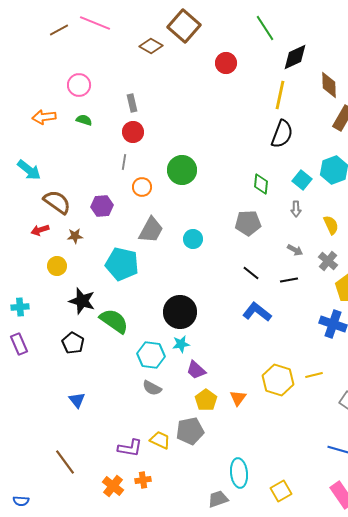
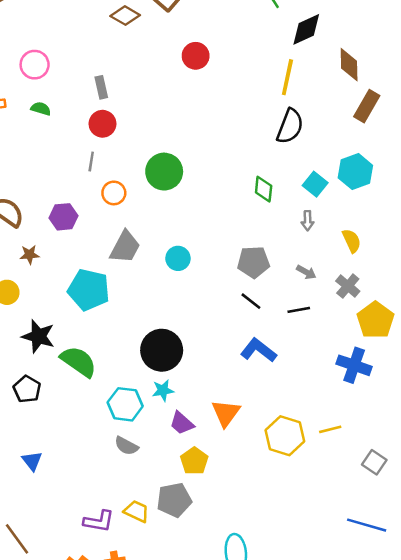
red circle: (226, 63) -> (196, 56), moved
gray pentagon: (248, 223) -> (253, 262), moved
orange triangle: (238, 398) -> (226, 413), moved, size x1.4

